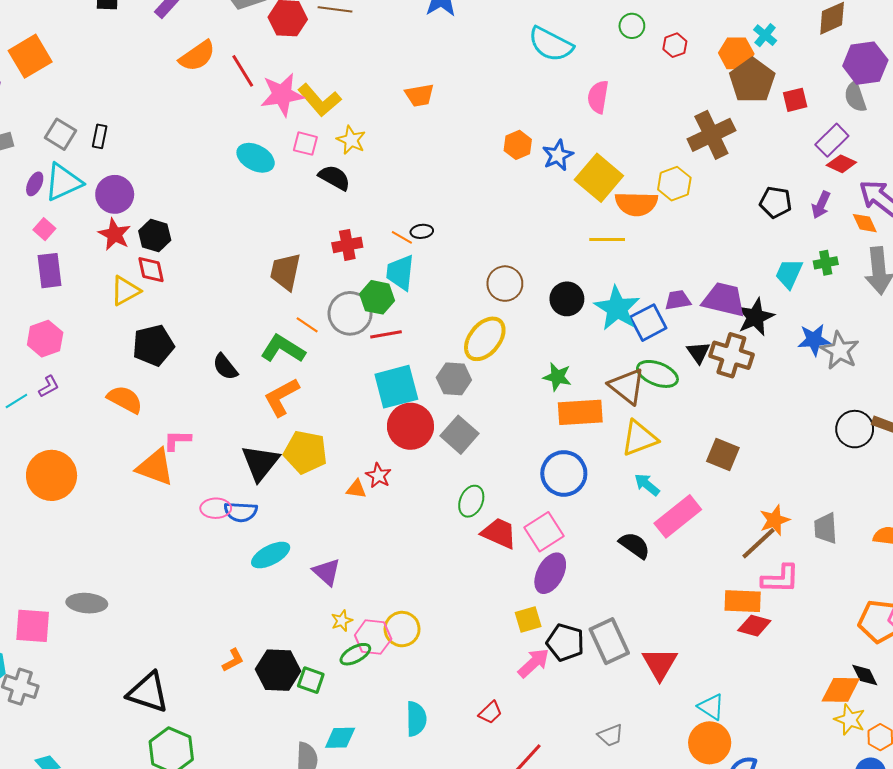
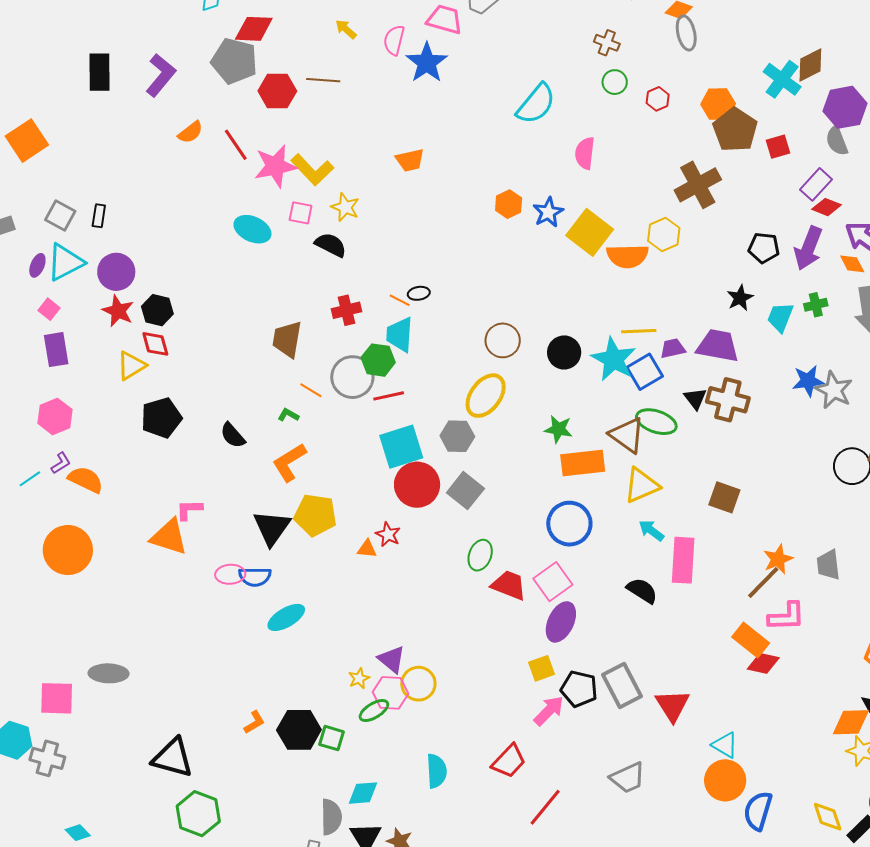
cyan cross: (765, 35) -> (782, 79), moved, size x1.6
cyan semicircle: (551, 44) -> (536, 104), turned -75
orange semicircle: (197, 56) -> (190, 132), size x0.7
purple arrow: (821, 205) -> (808, 248), size x1.6
yellow line: (607, 240) -> (639, 331), moved
black star: (755, 317) -> (740, 298), moved, size x0.7
green L-shape: (283, 349) -> (288, 415), size x0.5
orange semicircle: (125, 399) -> (86, 480), moved
pink rectangle: (678, 516) -> (683, 560), turned -45
purple triangle: (327, 572) -> (392, 659), moved
orange rectangle: (743, 601) -> (751, 640), turned 39
red trapezoid: (490, 712) -> (509, 761), size x1.5
gray trapezoid: (610, 735) -> (628, 778), size x1.4

